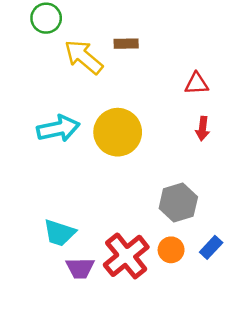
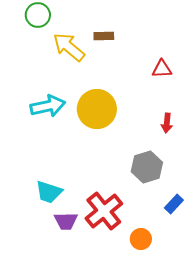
red arrow: (203, 129) -> (167, 123), moved
orange circle: (171, 250) -> (141, 239), moved

